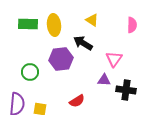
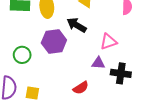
pink triangle: (114, 59) -> (108, 42), turned 36
red semicircle: (77, 101) -> (81, 88), moved

